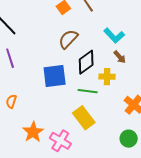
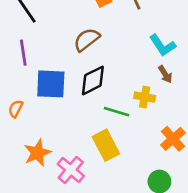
brown semicircle: (68, 39) -> (87, 40), moved
black diamond: (86, 62) -> (93, 80), moved
blue square: (55, 76) -> (51, 84), moved

